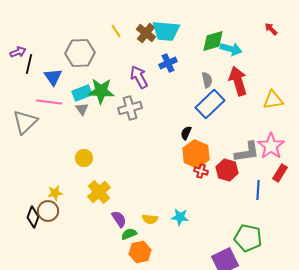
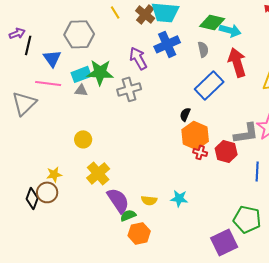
green diamond: (213, 41) -> (212, 22), turned 30
blue cross: (168, 63) -> (167, 44), size x1.4
gray semicircle: (207, 80) -> (203, 49), moved
gray triangle: (82, 109) -> (81, 90), turned -48
purple semicircle: (119, 219) -> (118, 200), size x1.5

